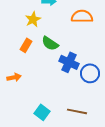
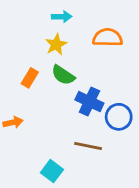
yellow star: (33, 19) -> (56, 44), moved
brown line: (77, 111) -> (88, 146), moved

